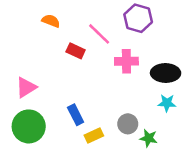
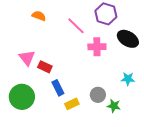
red rectangle: (76, 51) -> (45, 67), moved
black ellipse: (166, 73) -> (128, 39), moved, turned 30
pink triangle: (26, 87) -> (27, 58), moved, turned -36

